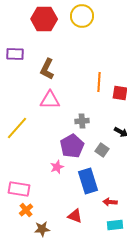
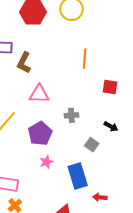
brown L-shape: (47, 69) -> (24, 63), moved
orange line: (99, 82) -> (85, 59), moved
purple pentagon: (72, 146) -> (40, 134), moved

